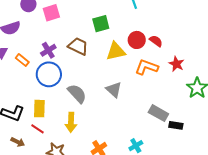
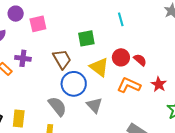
brown trapezoid: (78, 46) -> (62, 59), turned 30
purple cross: (48, 50) -> (23, 58), moved, turned 35
yellow triangle: (116, 51) -> (99, 67), turned 45
blue circle: (49, 74) -> (74, 84), moved

